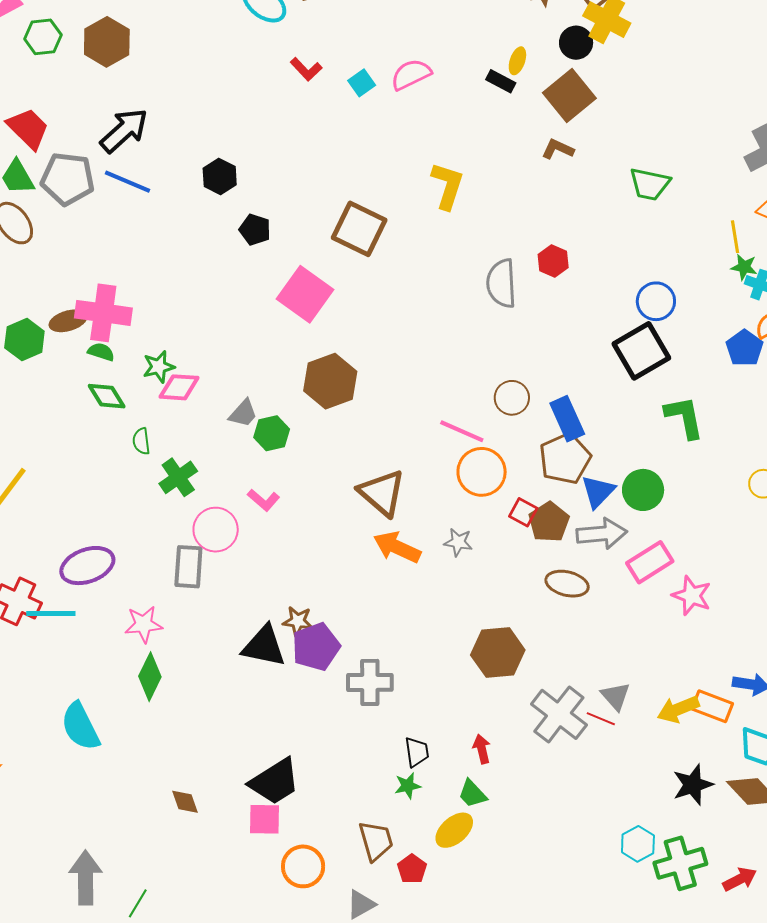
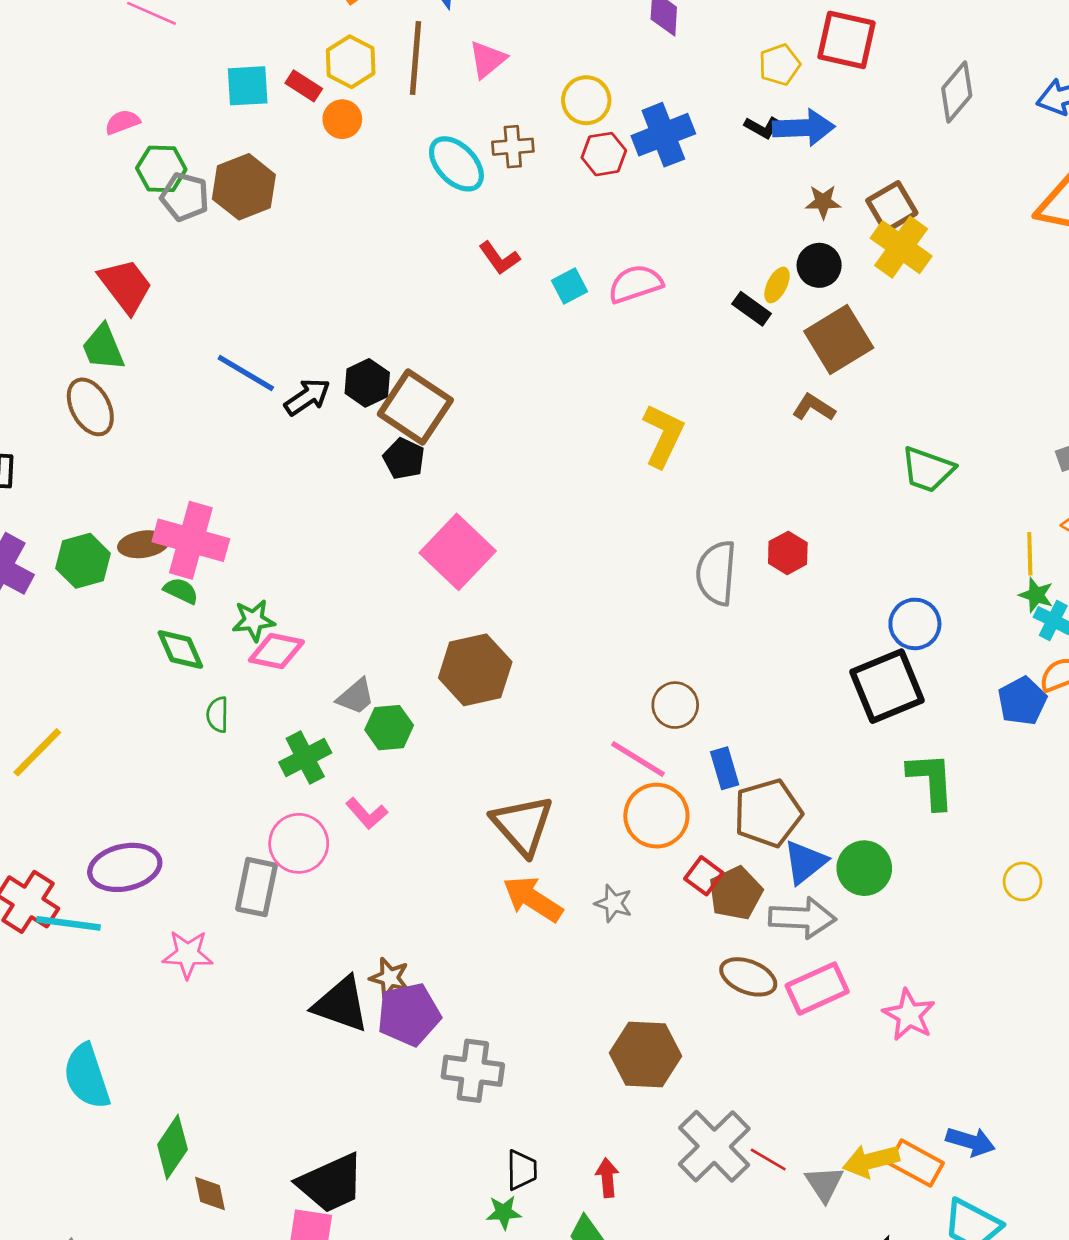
black circle: (576, 43) -> (819, 265), moved
black arrow: (124, 130) -> (307, 397), moved, size x0.7
gray pentagon: (68, 179) -> (185, 197), moved, size x0.7
brown square: (359, 229) -> (415, 407), moved
brown circle: (512, 398) -> (675, 705), moved
blue rectangle: (567, 419) -> (725, 768), moved, size x0.7
green cross: (178, 477) -> (305, 758), moved
pink rectangle: (650, 562) -> (817, 989), moved
green diamond: (150, 677) -> (172, 1147), moved
gray triangle: (616, 696) -> (824, 1184), moved

